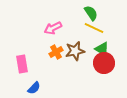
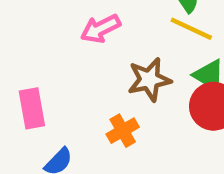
orange cross: (56, 52) -> (123, 131), moved

